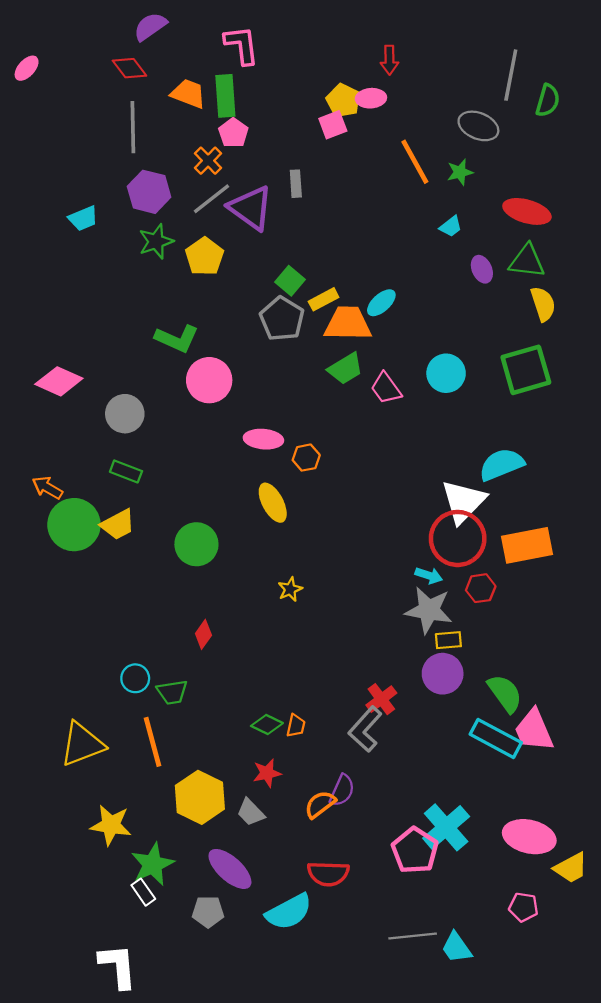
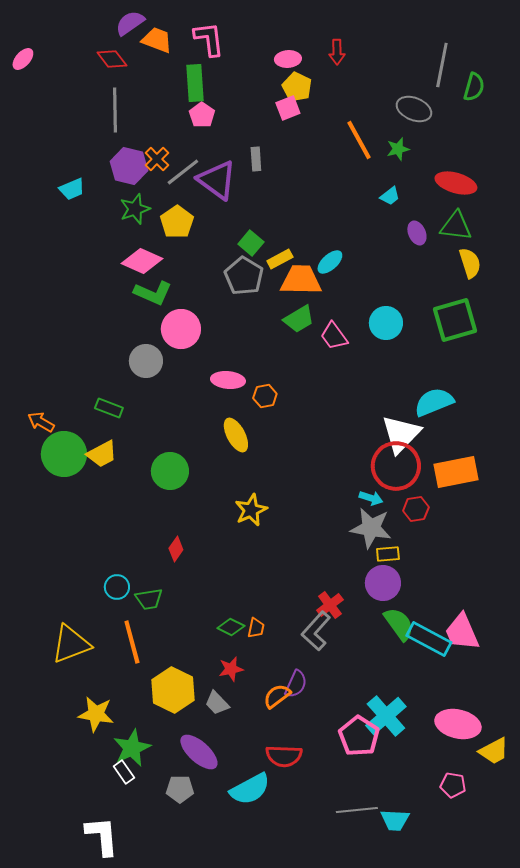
orange trapezoid: (188, 94) -> (157, 40), moved
pink ellipse: (371, 98) -> (288, 59), moved
orange cross: (208, 161) -> (157, 159), moved
pink diamond: (59, 381) -> (142, 261), moved
gray circle: (125, 414) -> (146, 361), moved
yellow star: (290, 589) -> (251, 510), size x1.5
green semicircle: (505, 693) -> (399, 624), moved
cyan trapezoid: (456, 948) -> (395, 820), turned -52

